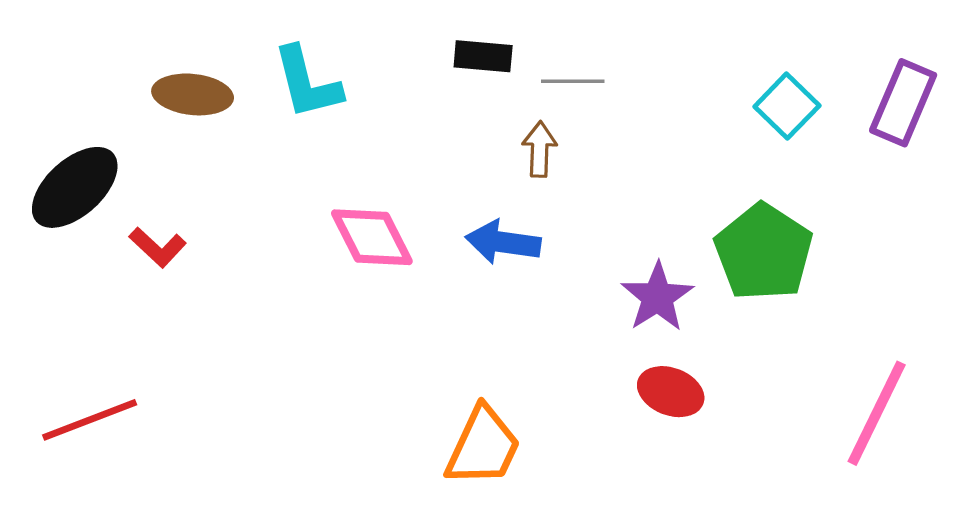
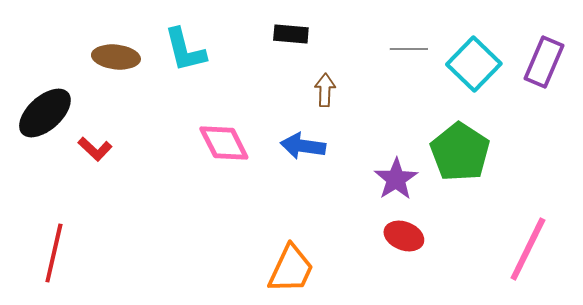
gray line: (573, 81) -> (409, 49), moved
cyan square: (787, 106) -> (474, 64), size x1.4
red line: (90, 420) -> (54, 253), turned -56

